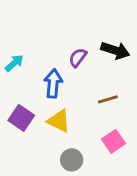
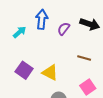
blue arrow: (53, 83) -> (42, 19), moved
brown line: (108, 99) -> (84, 58), turned 32

